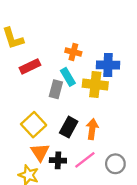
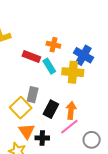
blue cross: (108, 65) -> (83, 55), turned 30
red rectangle: (30, 66) -> (31, 57), moved, turned 48
gray rectangle: (56, 89) -> (33, 95), moved
pink line: (85, 160) -> (69, 127), moved

